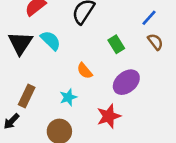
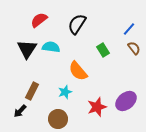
cyan semicircle: (51, 40) -> (51, 47), turned -36
orange semicircle: (85, 71) -> (78, 71), size x1.5
purple ellipse: (126, 82) -> (126, 101), moved

